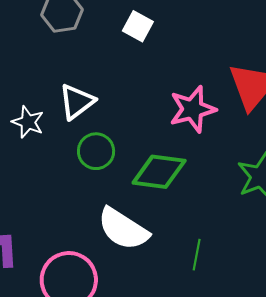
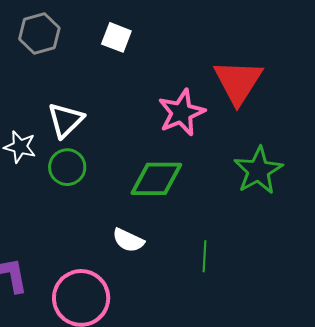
green circle: (96, 151) -> (67, 167), moved
white semicircle: (123, 229) -> (128, 240), size x0.6

